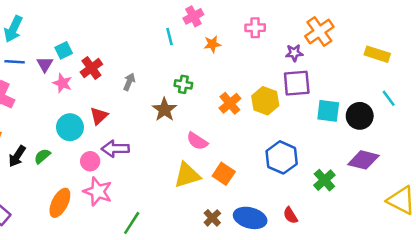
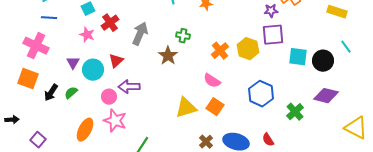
purple triangle: (45, 64) -> (73, 63), moved
gray arrow: (129, 82) -> (140, 34), size x1.6
pink semicircle: (197, 141) -> (212, 81), moved

